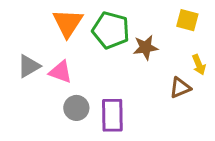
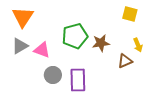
orange triangle: (68, 23) -> (23, 17), moved
green pentagon: (111, 30) -> (75, 36), moved, turned -30
brown star: (146, 47) -> (101, 43), moved

